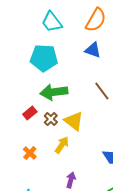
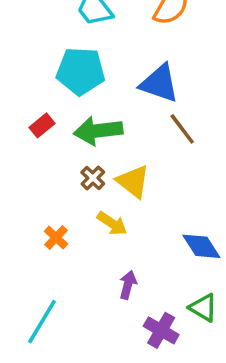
blue triangle: (93, 50) -> (159, 83), moved, size x1.4
red rectangle: (30, 113) -> (42, 125), moved
yellow arrow: (62, 145) -> (112, 224), turned 90

